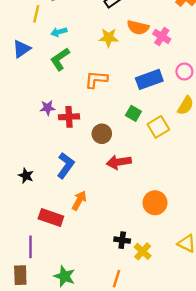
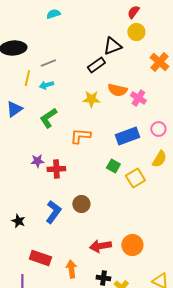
cyan arrow: (59, 32) -> (46, 85), moved
brown circle: (102, 134) -> (81, 204), moved
red arrow: (119, 162) -> (100, 246), moved
orange arrow: (79, 201) -> (71, 269), moved, turned -36

